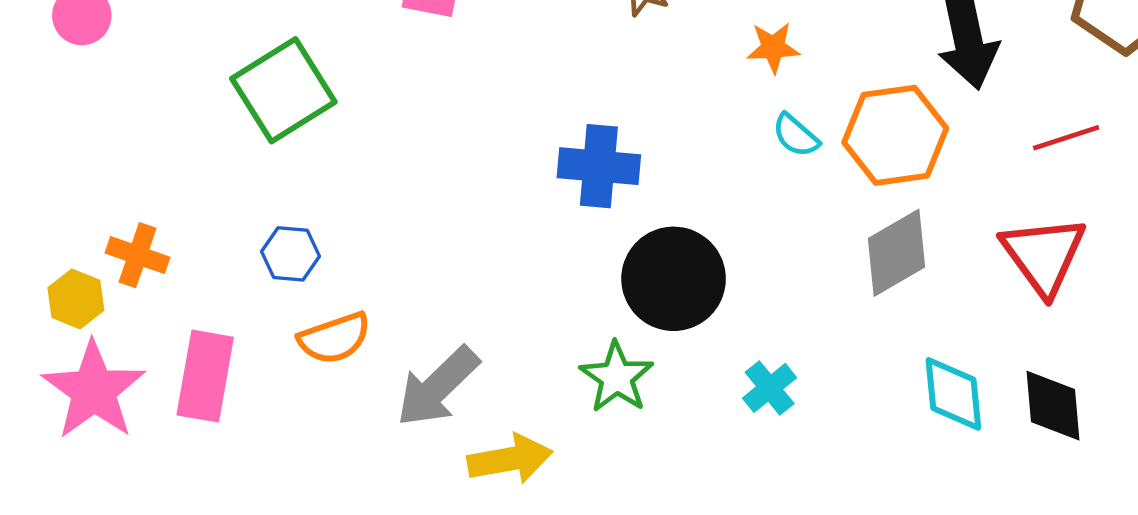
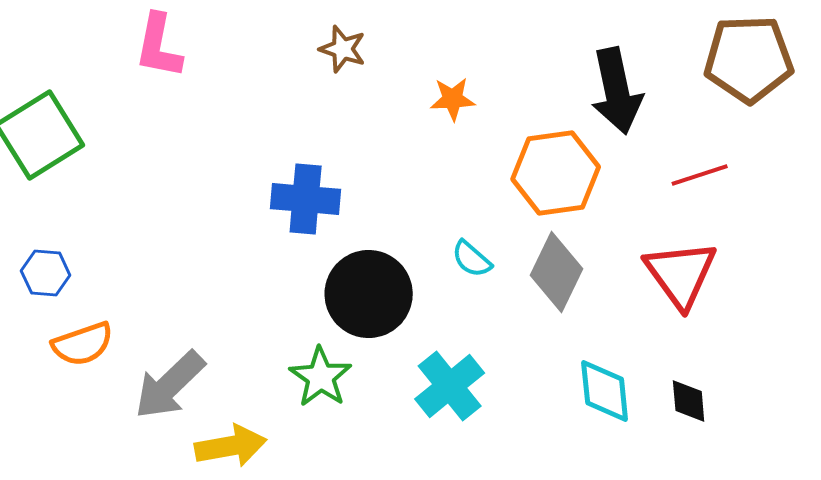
cyan semicircle: (796, 135) -> (472, 259), moved
gray diamond: (896, 253) -> (557, 272), turned -34
cyan cross: (770, 388) -> (450, 386), size x1.5
black diamond: (1053, 406) -> (689, 401), size x0.7

